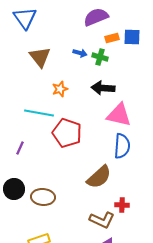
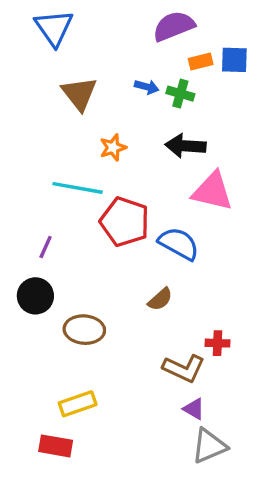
blue semicircle: (122, 146) -> (179, 244), moved, turned -65
brown semicircle: (99, 177) -> (160, 299), moved, size x0.6
black circle: (14, 189) -> (35, 296), moved

